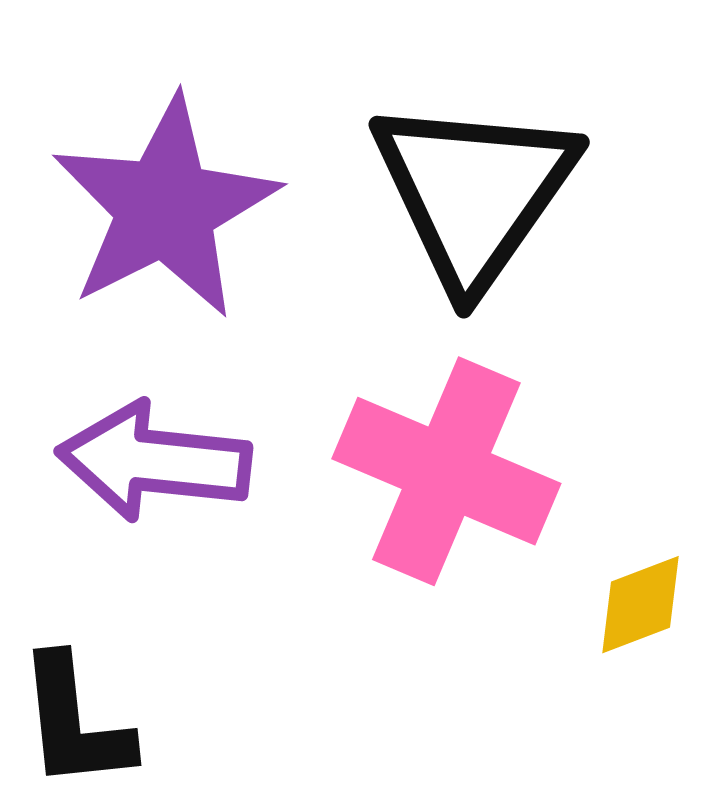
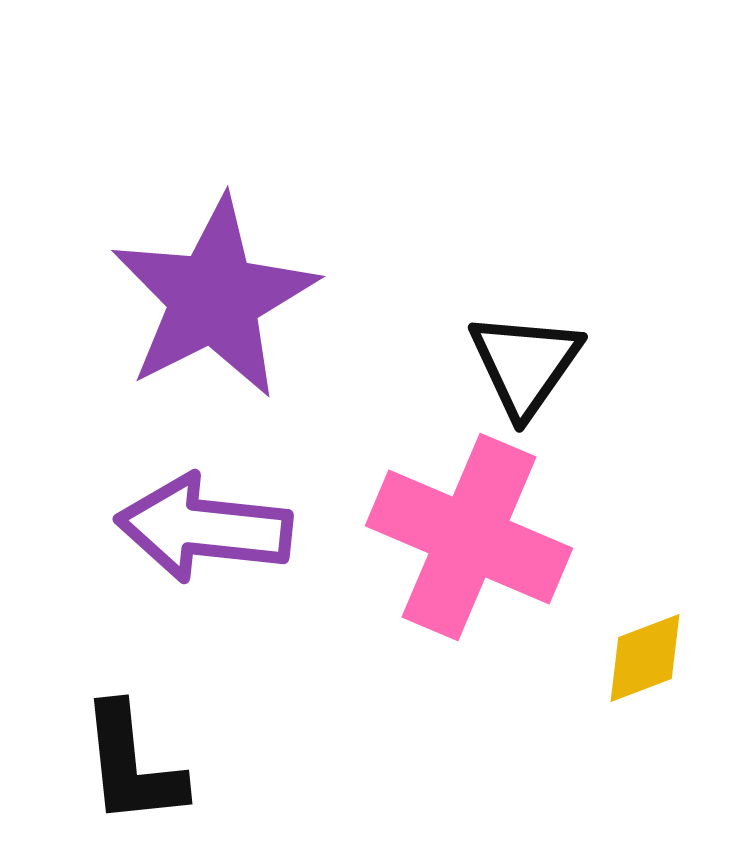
black triangle: (474, 192) -> (525, 364), moved, size x0.6

